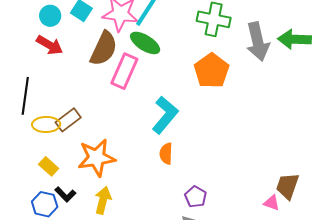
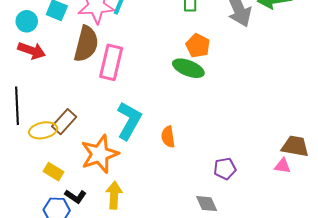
green ellipse: (145, 43) -> (188, 68), moved
orange pentagon: (212, 71) -> (198, 46), size x0.7
cyan L-shape: (165, 115) -> (129, 121), moved
brown trapezoid: (287, 186) -> (295, 146), turned 92
purple pentagon: (196, 197) -> (225, 169), moved, turned -30

